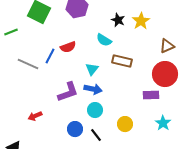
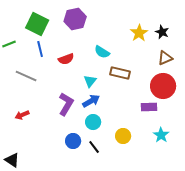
black star: (118, 20) -> (162, 32), moved
blue line: (50, 56) -> (40, 49), moved, turned -42
blue arrow: (93, 89) -> (91, 101), turned -42
purple L-shape: (68, 92) -> (66, 104), turned -40
red arrow: (35, 116) -> (22, 115), moved

